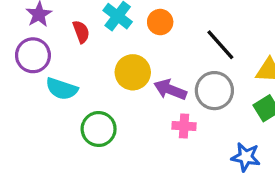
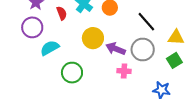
cyan semicircle: (62, 89) -> (50, 48), turned 132

